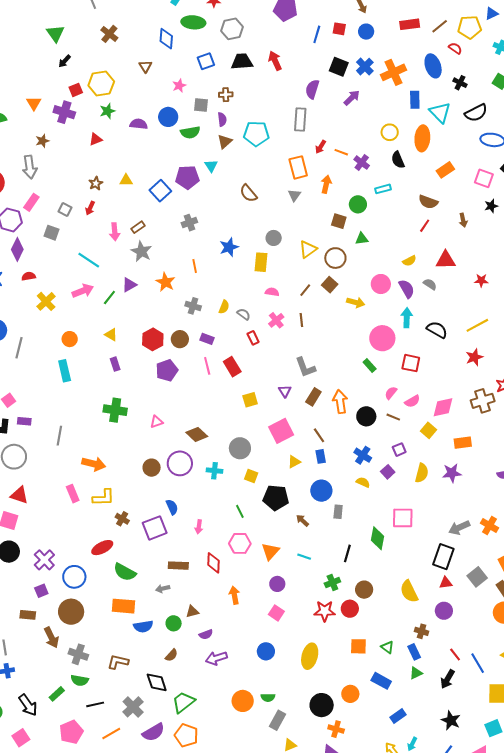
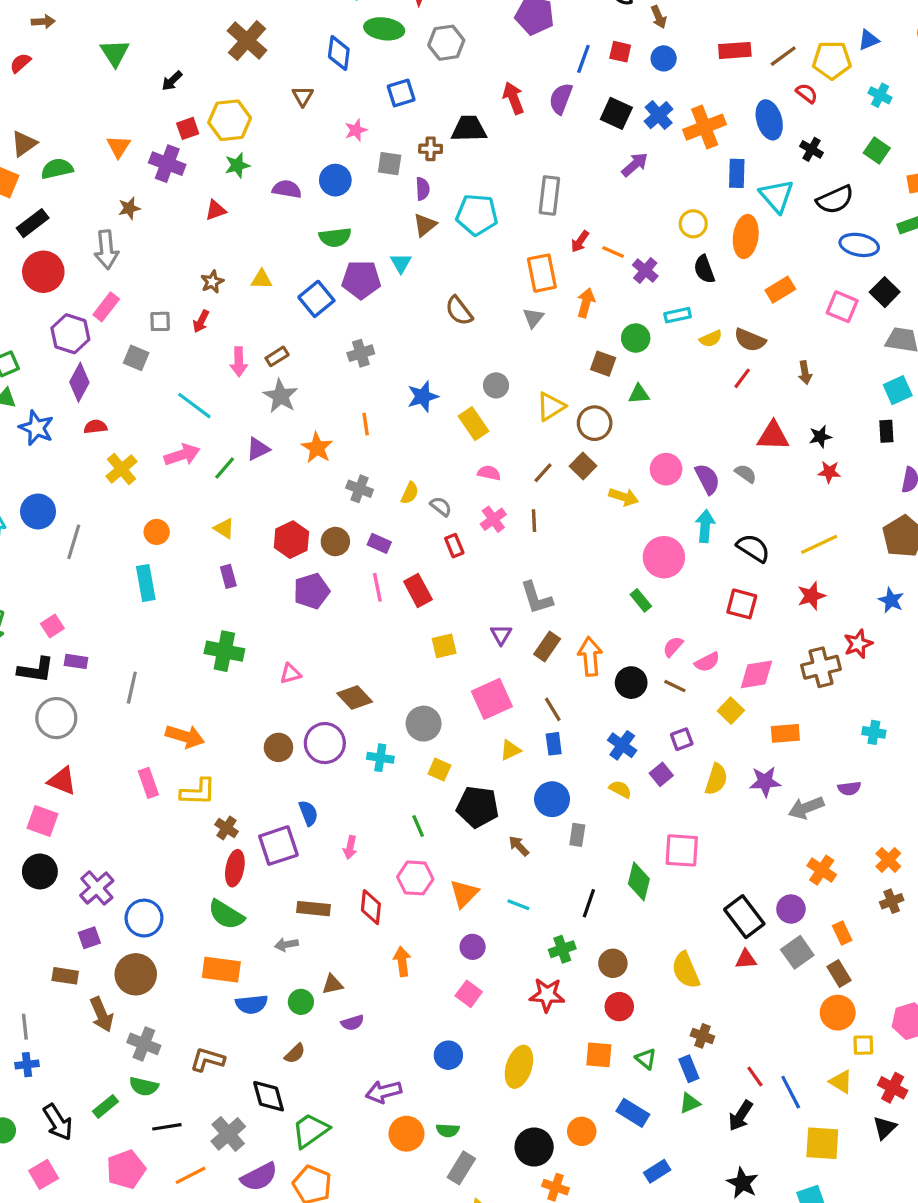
green triangle: (55, 33) -> (115, 53), moved
brown cross: (109, 34) -> (247, 41), size x1.4
black trapezoid: (242, 62) -> (469, 129), moved
purple semicircle: (312, 89) -> (561, 99), moved
green semicircle: (190, 132) -> (335, 237), moved
black star: (491, 206) -> (820, 437), moved
gray square: (65, 209) -> (160, 321), turned -32
yellow semicircle: (409, 261) -> (711, 339), moved
yellow rectangle: (261, 262) -> (474, 424), turned -42
red square: (411, 363) -> (742, 604), moved
gray arrow: (459, 528) -> (806, 808), moved
red ellipse: (102, 548) -> (235, 868), moved, turned -55
black rectangle: (443, 557) -> (744, 917), turned -60
red circle: (350, 609) -> (619, 1007), moved
purple circle: (444, 611) -> (791, 909), moved
purple arrow: (216, 658) -> (384, 1092), moved

